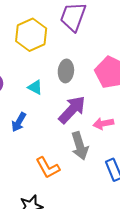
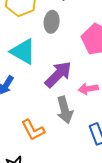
gray ellipse: (66, 71) -> (52, 22), moved
cyan triangle: (35, 87) -> (23, 52), size x1.8

